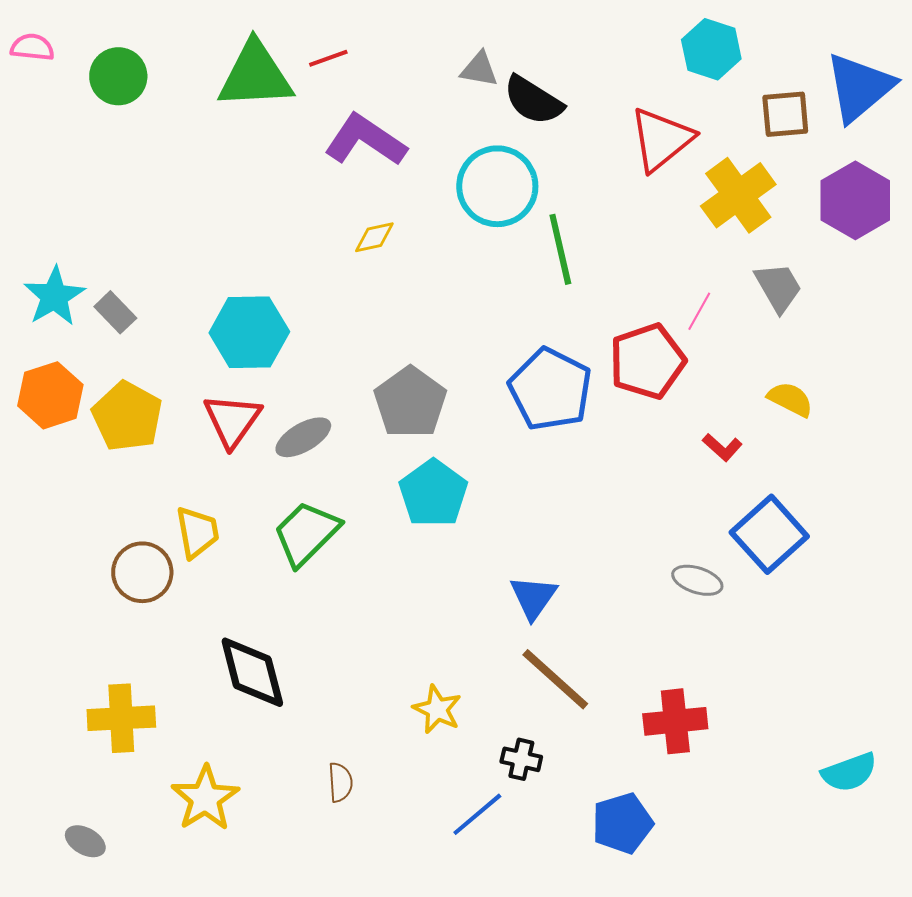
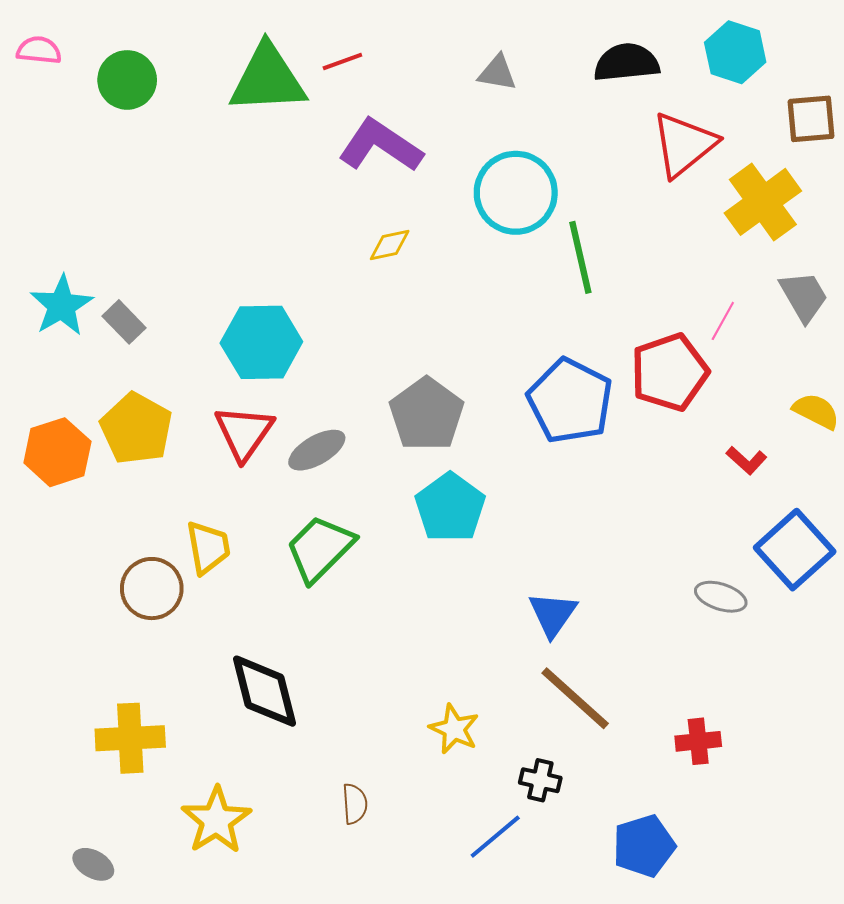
black semicircle: (533, 100) -> (626, 63), moved, turned 142
orange hexagon: (50, 395) -> (57, 452), moved
red cross: (675, 721) -> (698, 741), size x0.7

